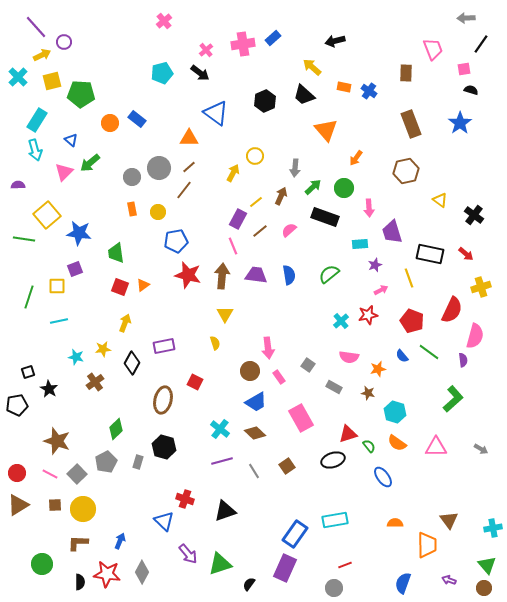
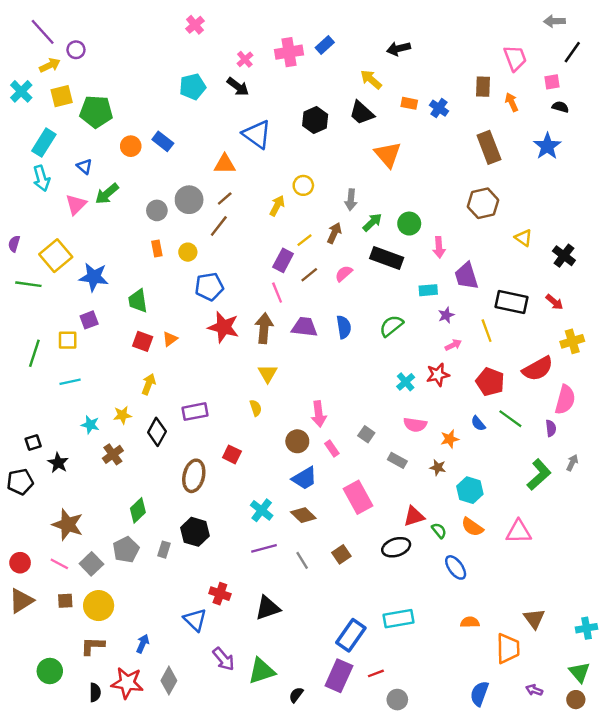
orange arrow: (356, 158) -> (512, 102), moved, turned 119
purple semicircle: (18, 185) -> (14, 244), moved, turned -72
red semicircle: (452, 310) -> (538, 369), turned 36
gray arrow: (481, 449) -> (572, 463), moved, turned -96
red line: (345, 565) -> (376, 673), moved

